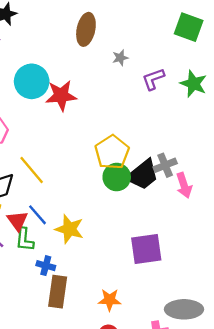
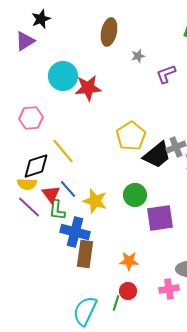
green circle: (117, 177) -> (135, 195), moved
blue cross: (46, 266) -> (75, 232), size x1.8

